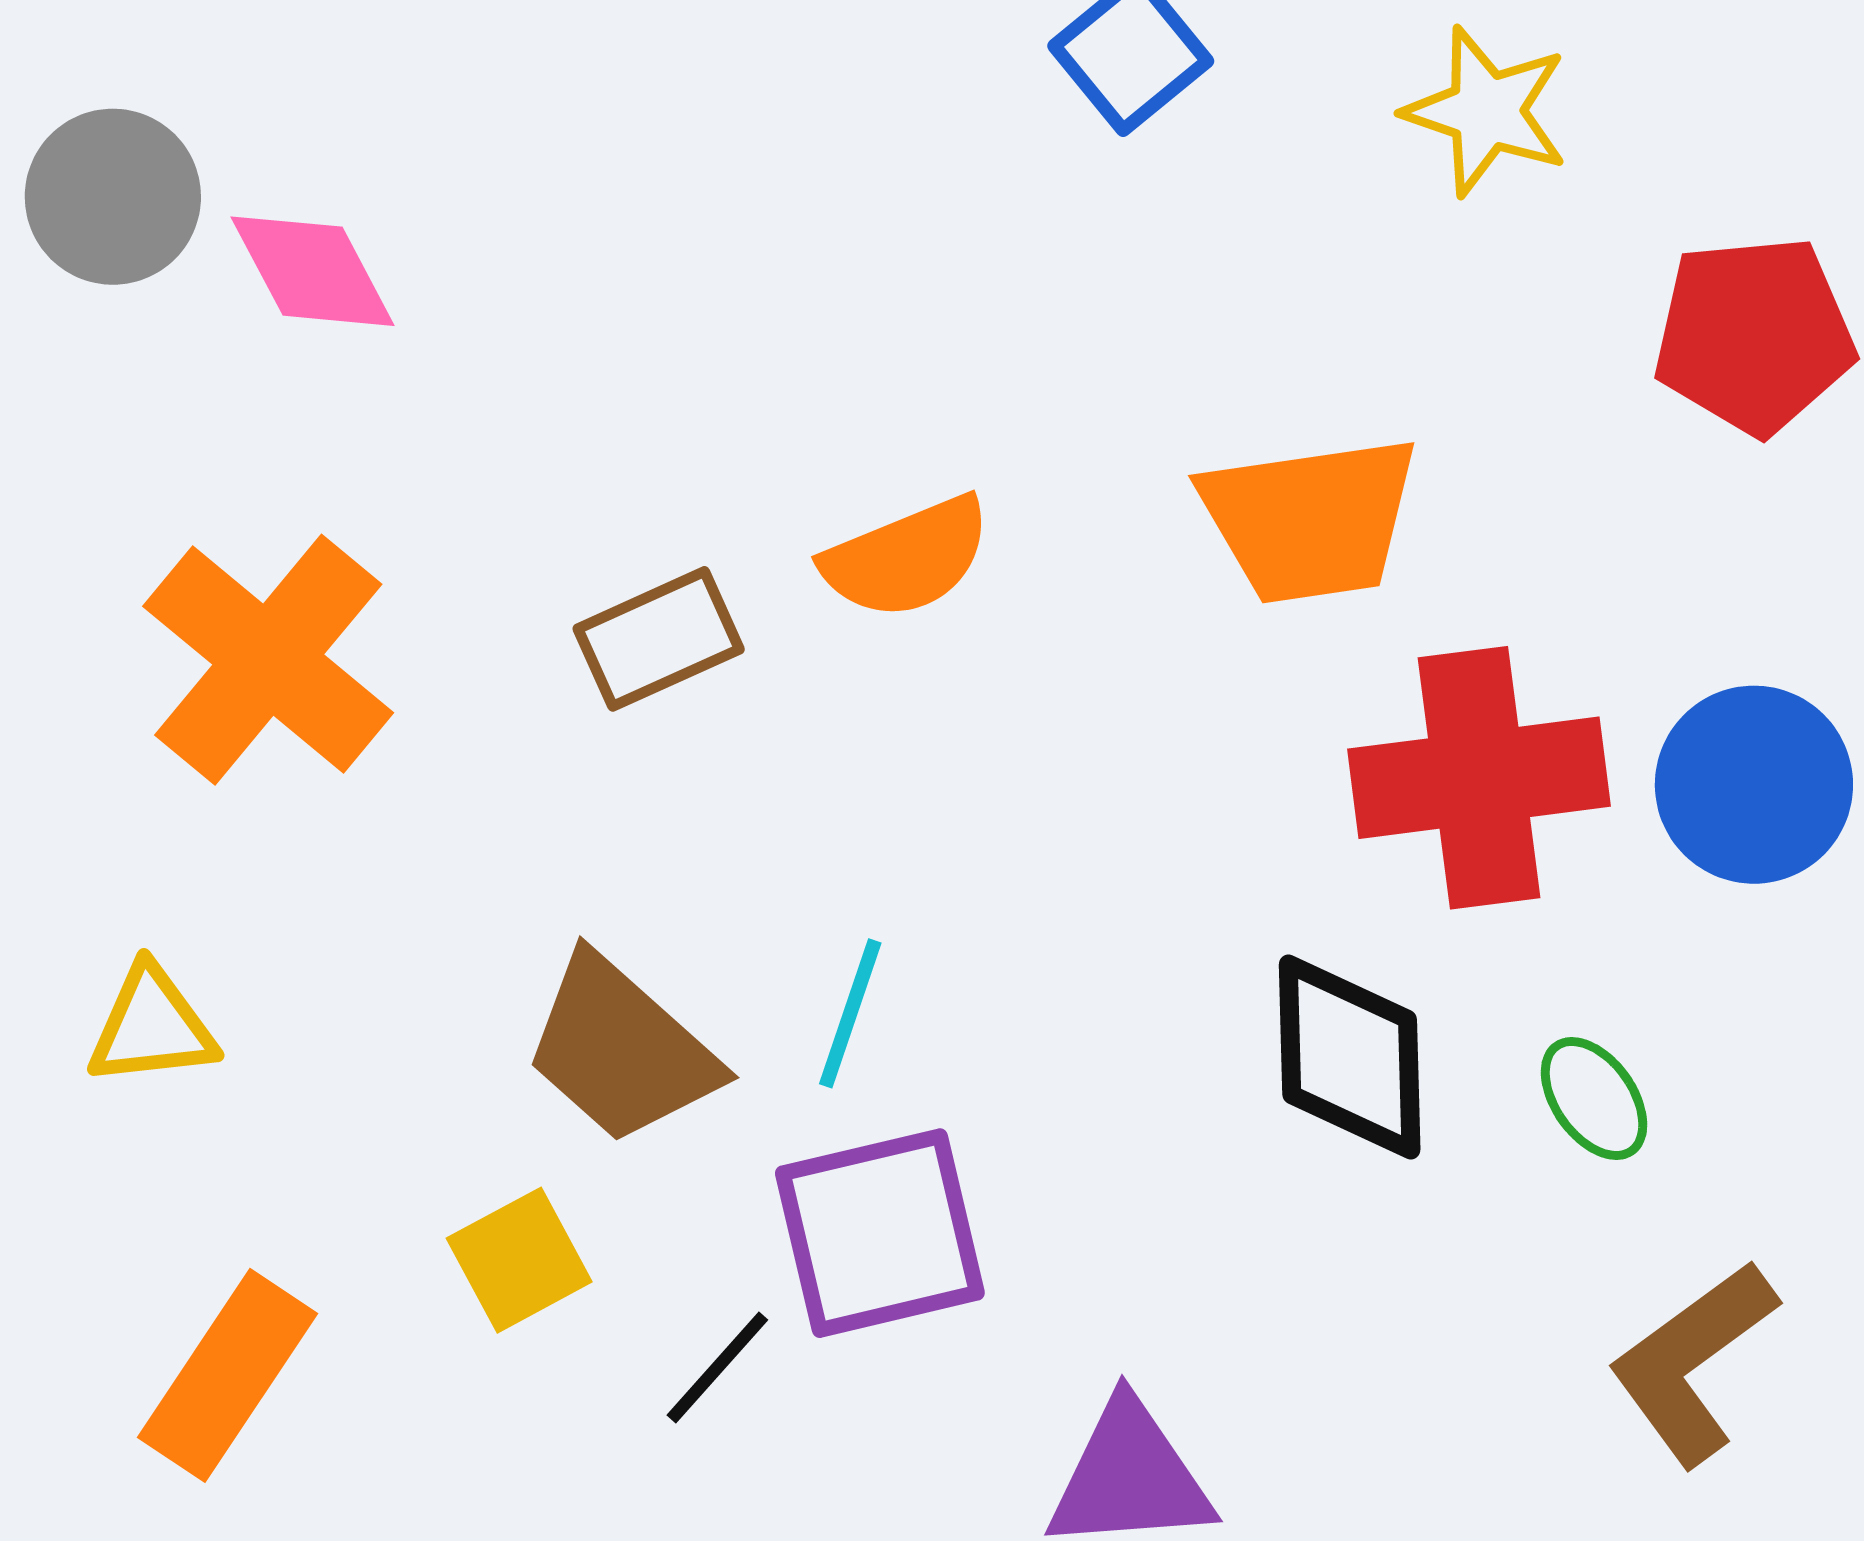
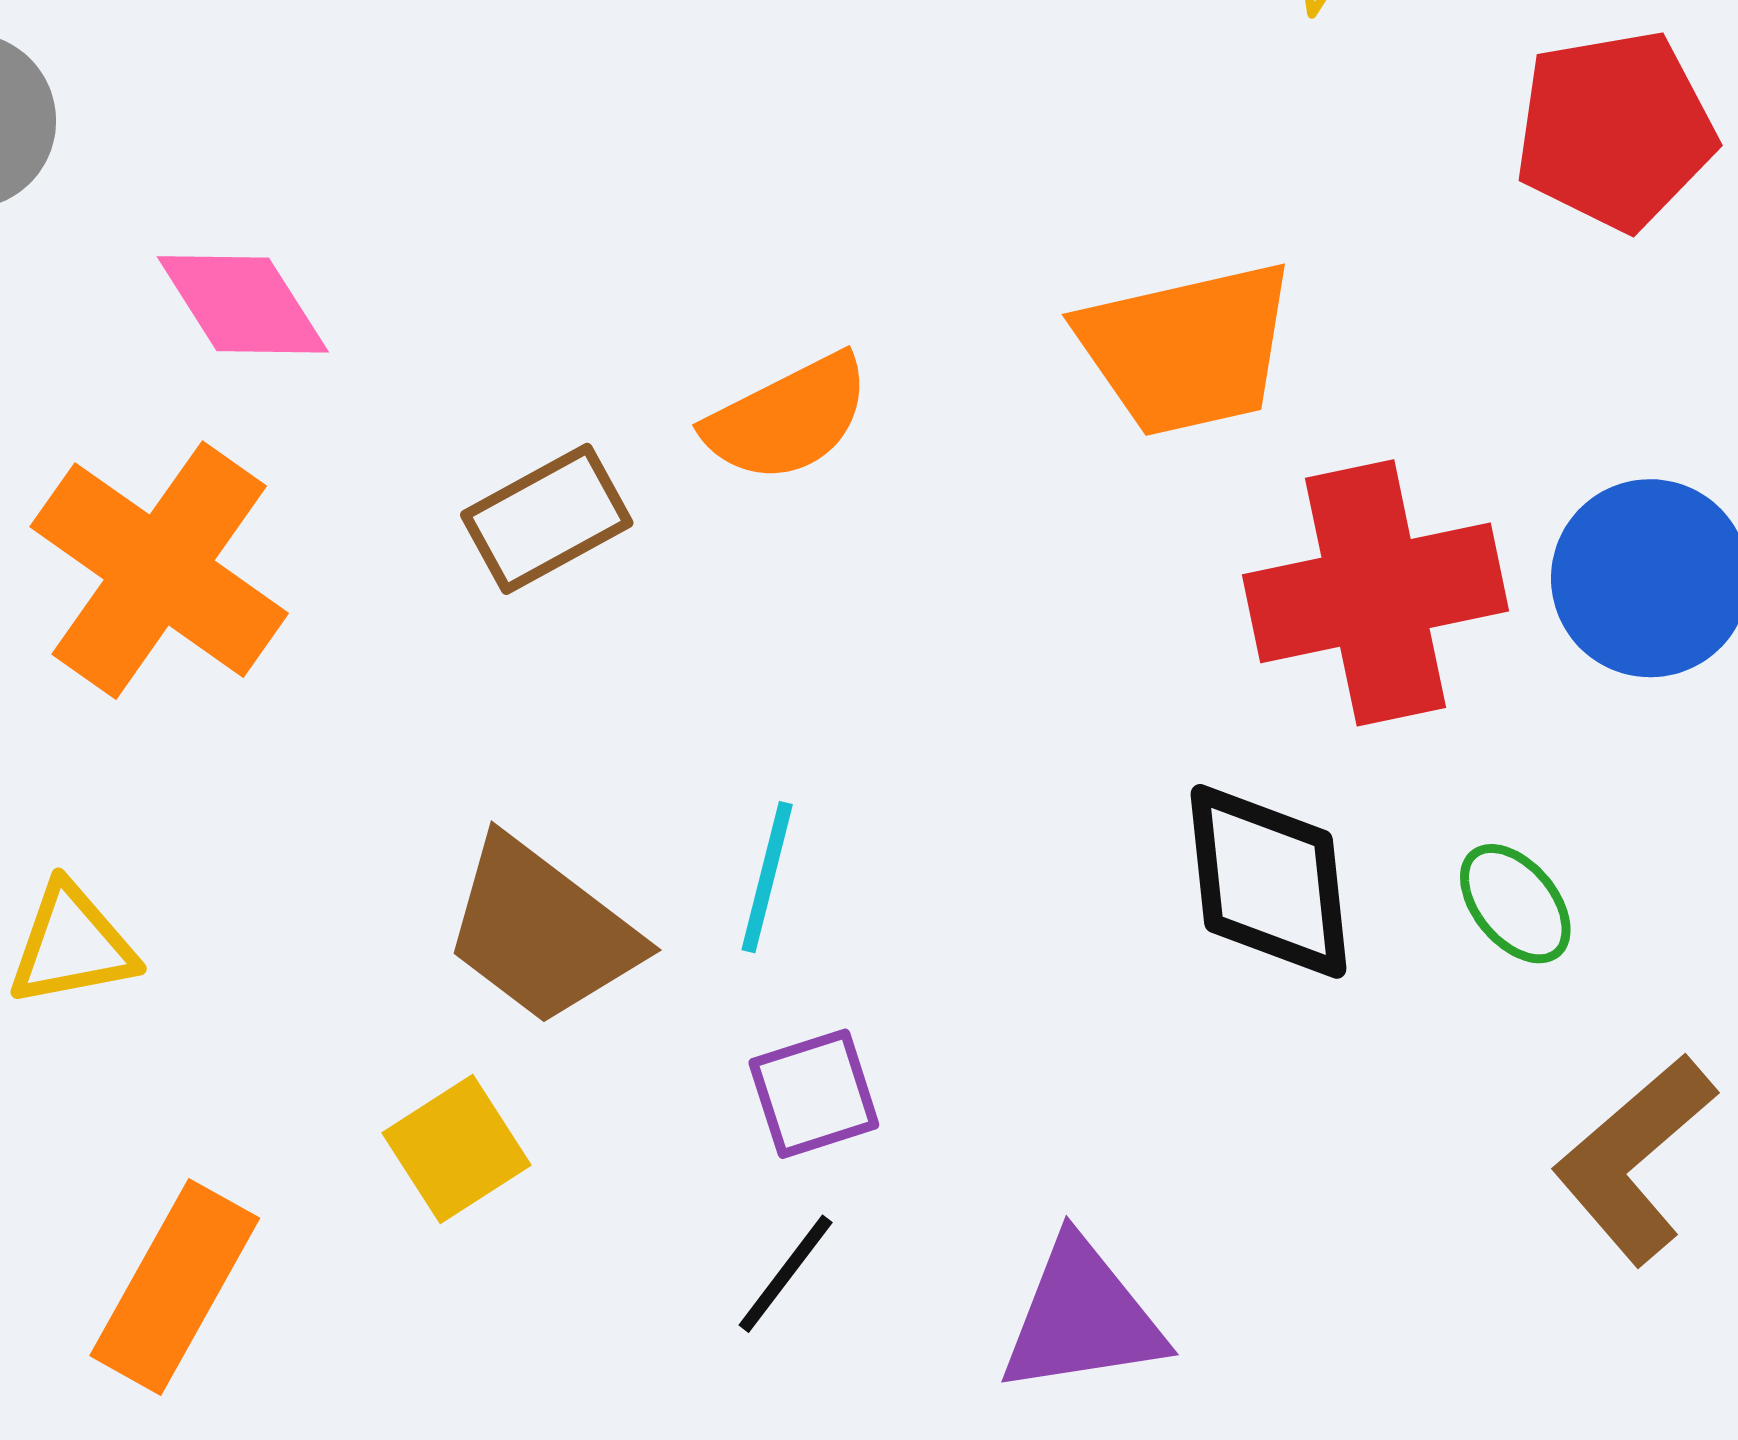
pink diamond: (313, 271) -> (243, 304), moved
purple square: (880, 1233) -> (814, 1094), size x0.6
black line: (717, 1368) -> (786, 1274), moved

